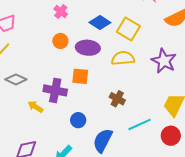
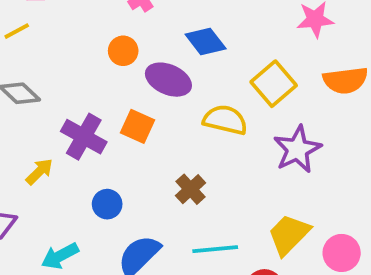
yellow square: (128, 29) -> (274, 84), moved
yellow arrow: (35, 107) -> (39, 172), moved, turned 84

